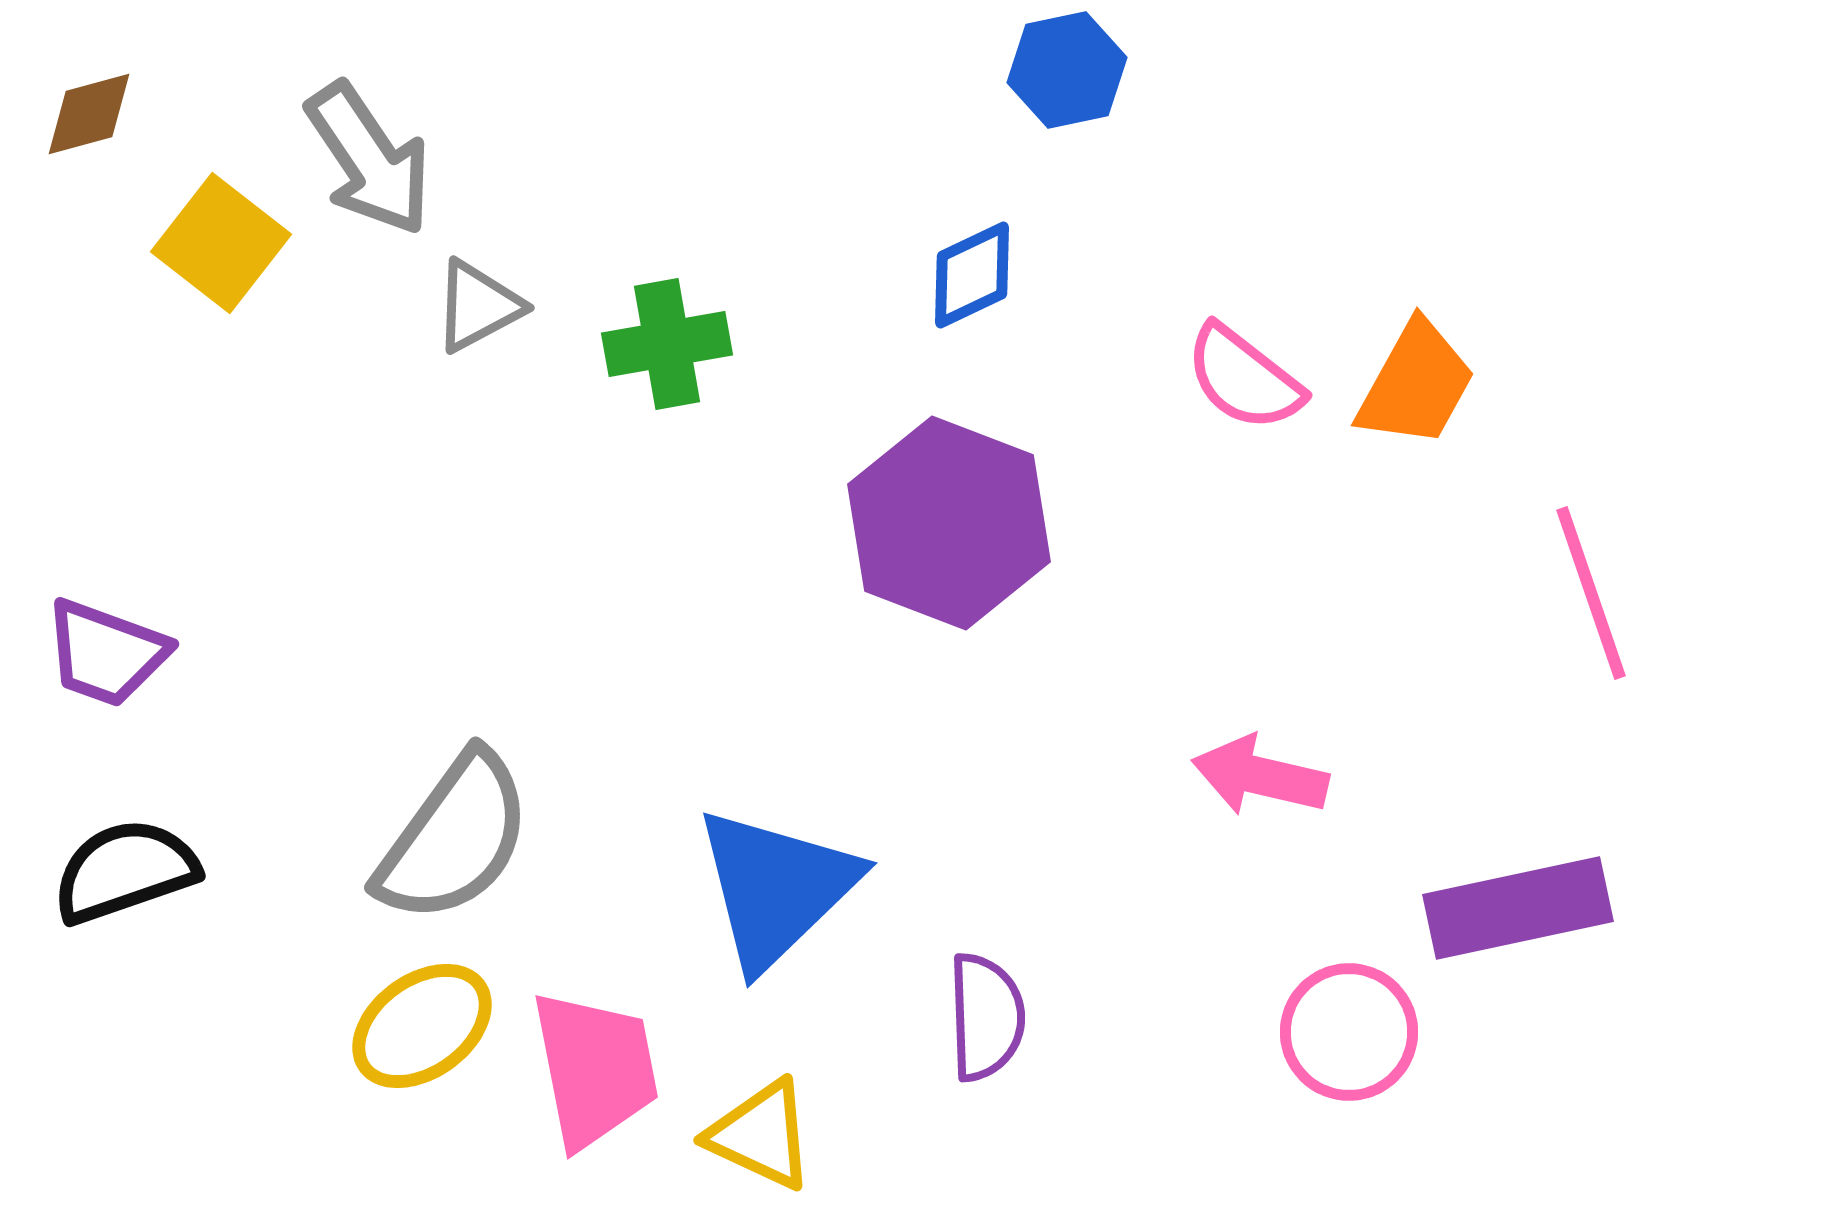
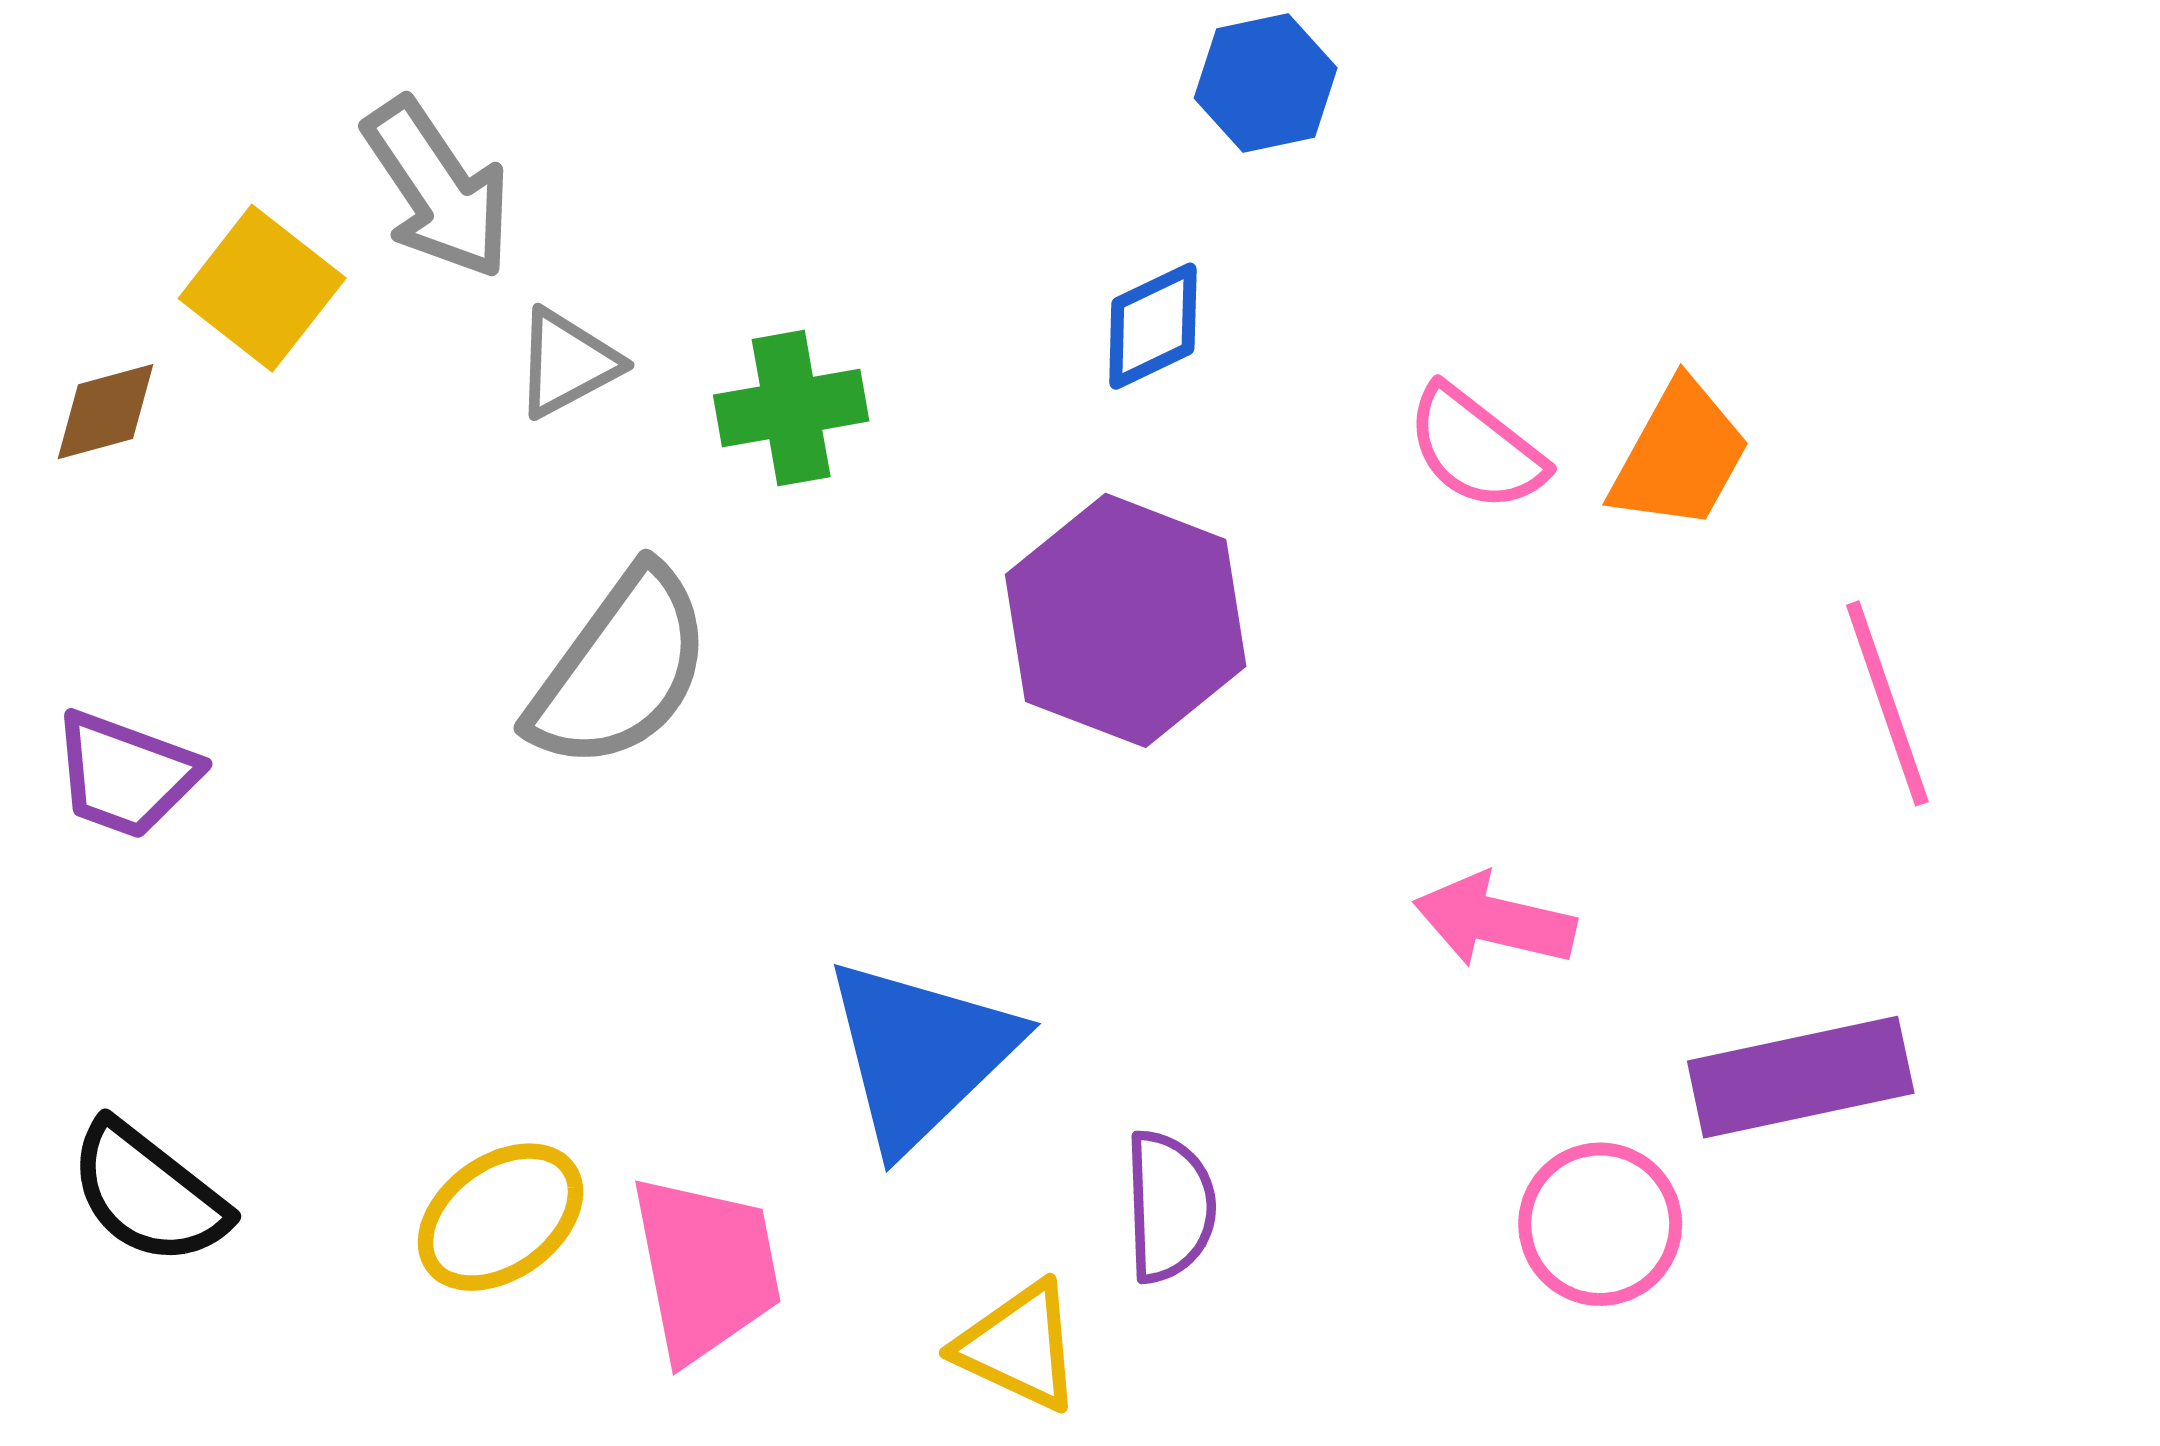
brown diamond: (89, 114) -> (105, 412), moved
gray semicircle: (454, 838) -> (620, 669), moved
black semicircle: (125, 871) -> (148, 1193), moved, turned -123
yellow triangle: (761, 1135) -> (1019, 1346), moved

